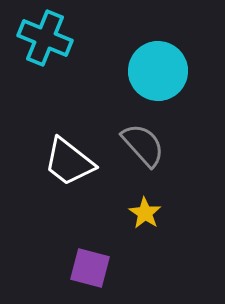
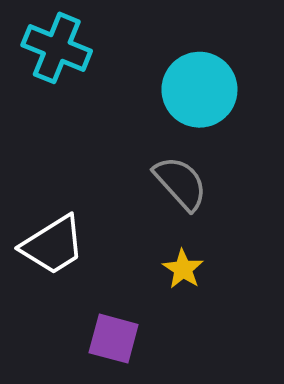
white trapezoid: (69, 162) -> (53, 245), moved, turned -70

